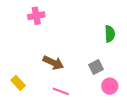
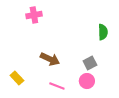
pink circle: (110, 86) -> (87, 81), moved

